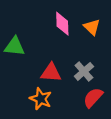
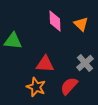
gray cross: (84, 71) -> (85, 63), moved
red semicircle: (93, 98) -> (69, 86), moved

